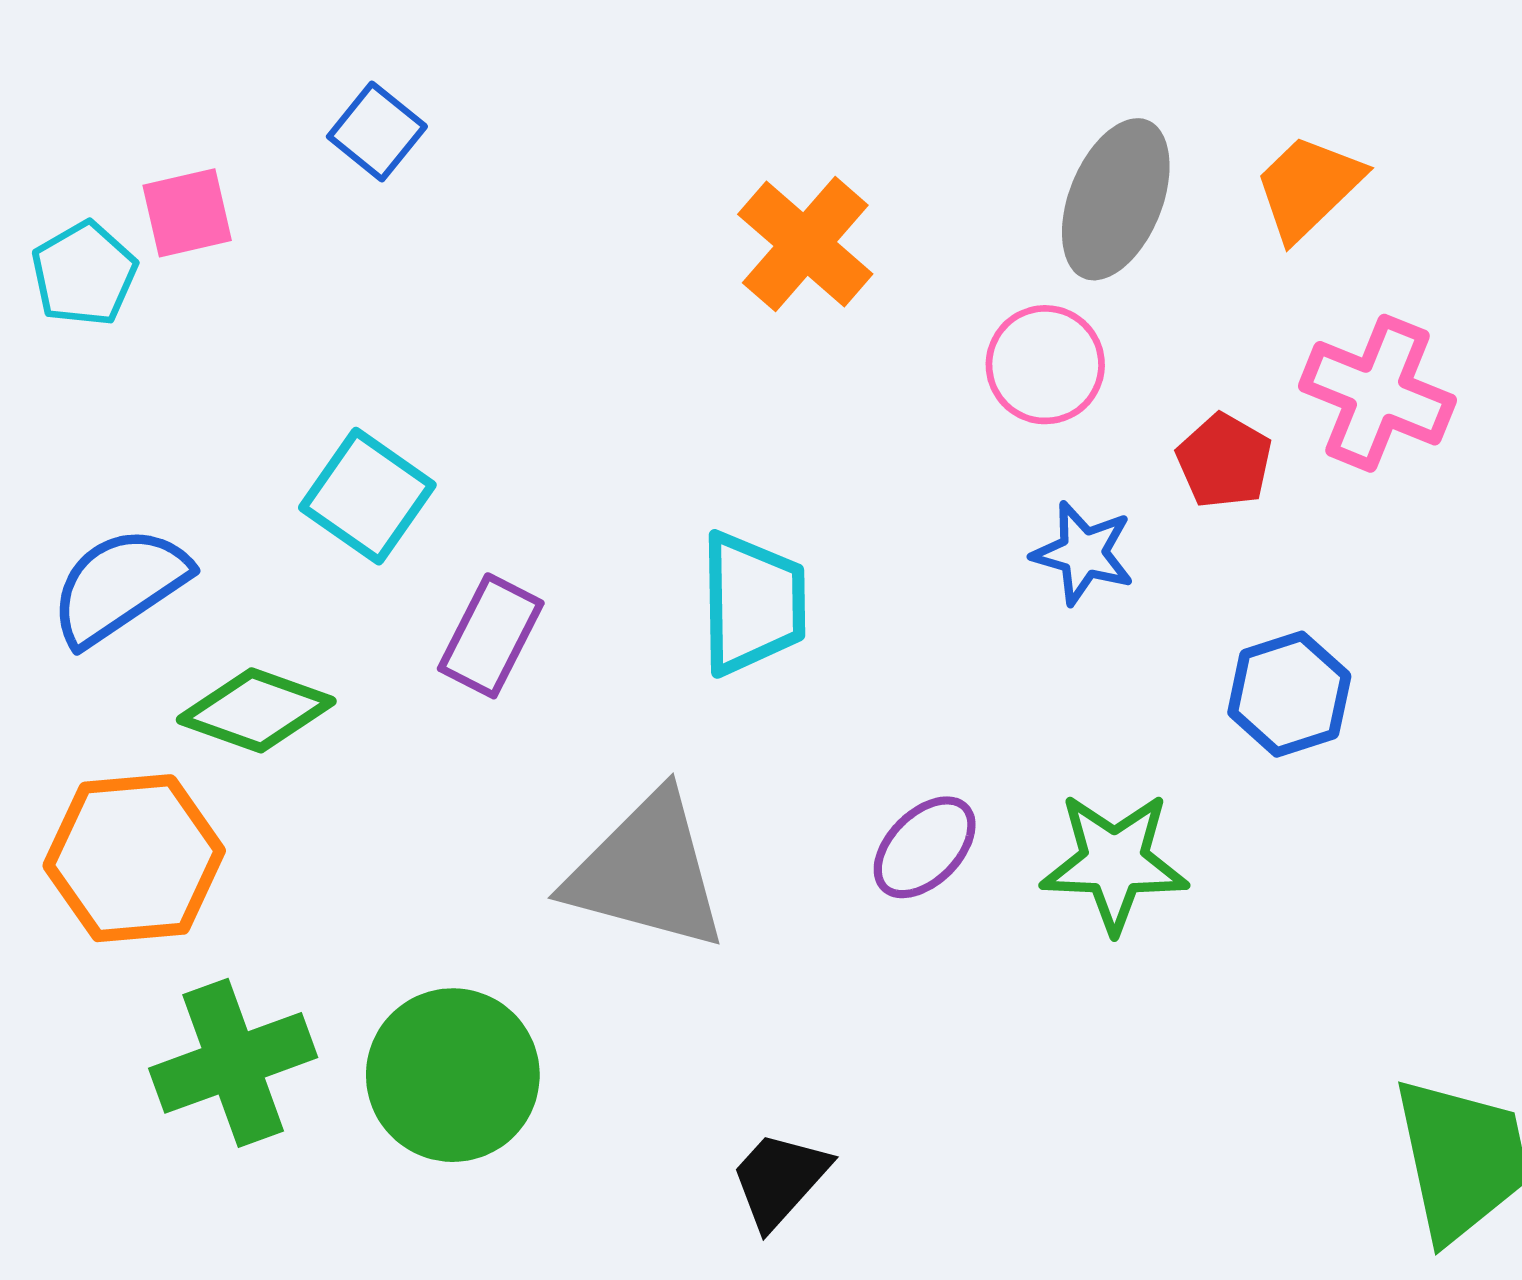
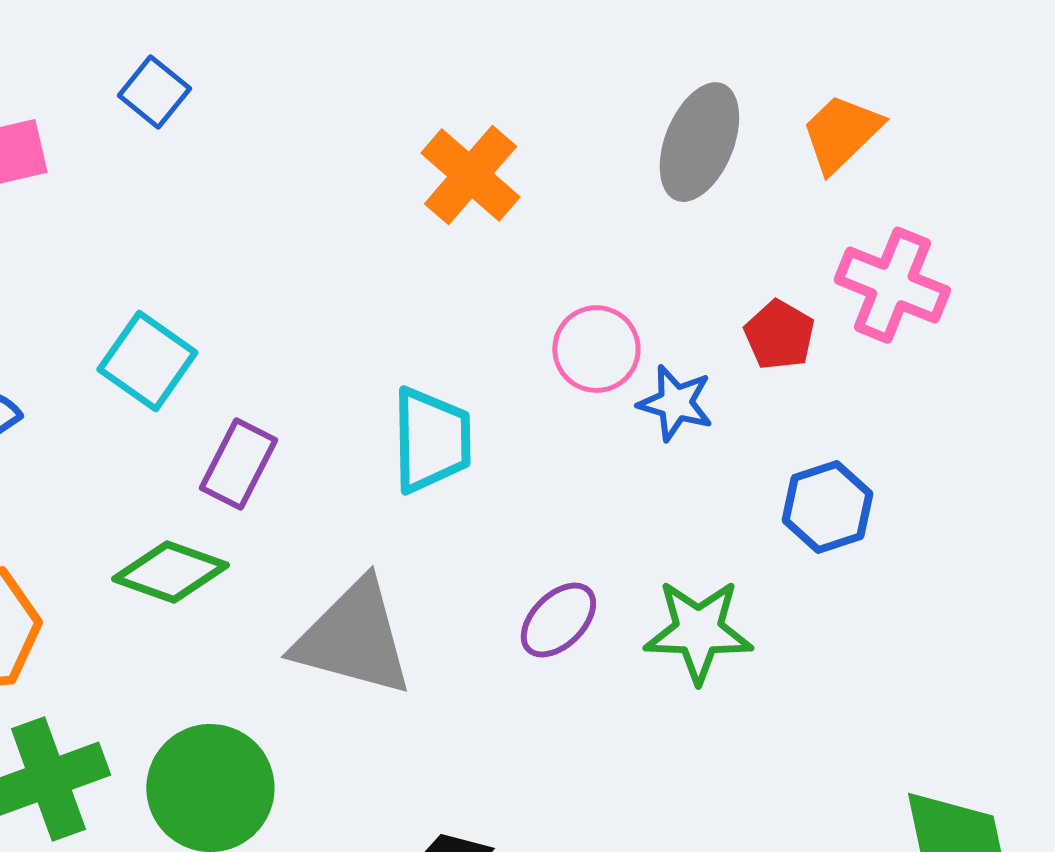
pink circle: (1045, 365) -> (596, 349), moved
green diamond: (256, 710) -> (170, 572), moved

